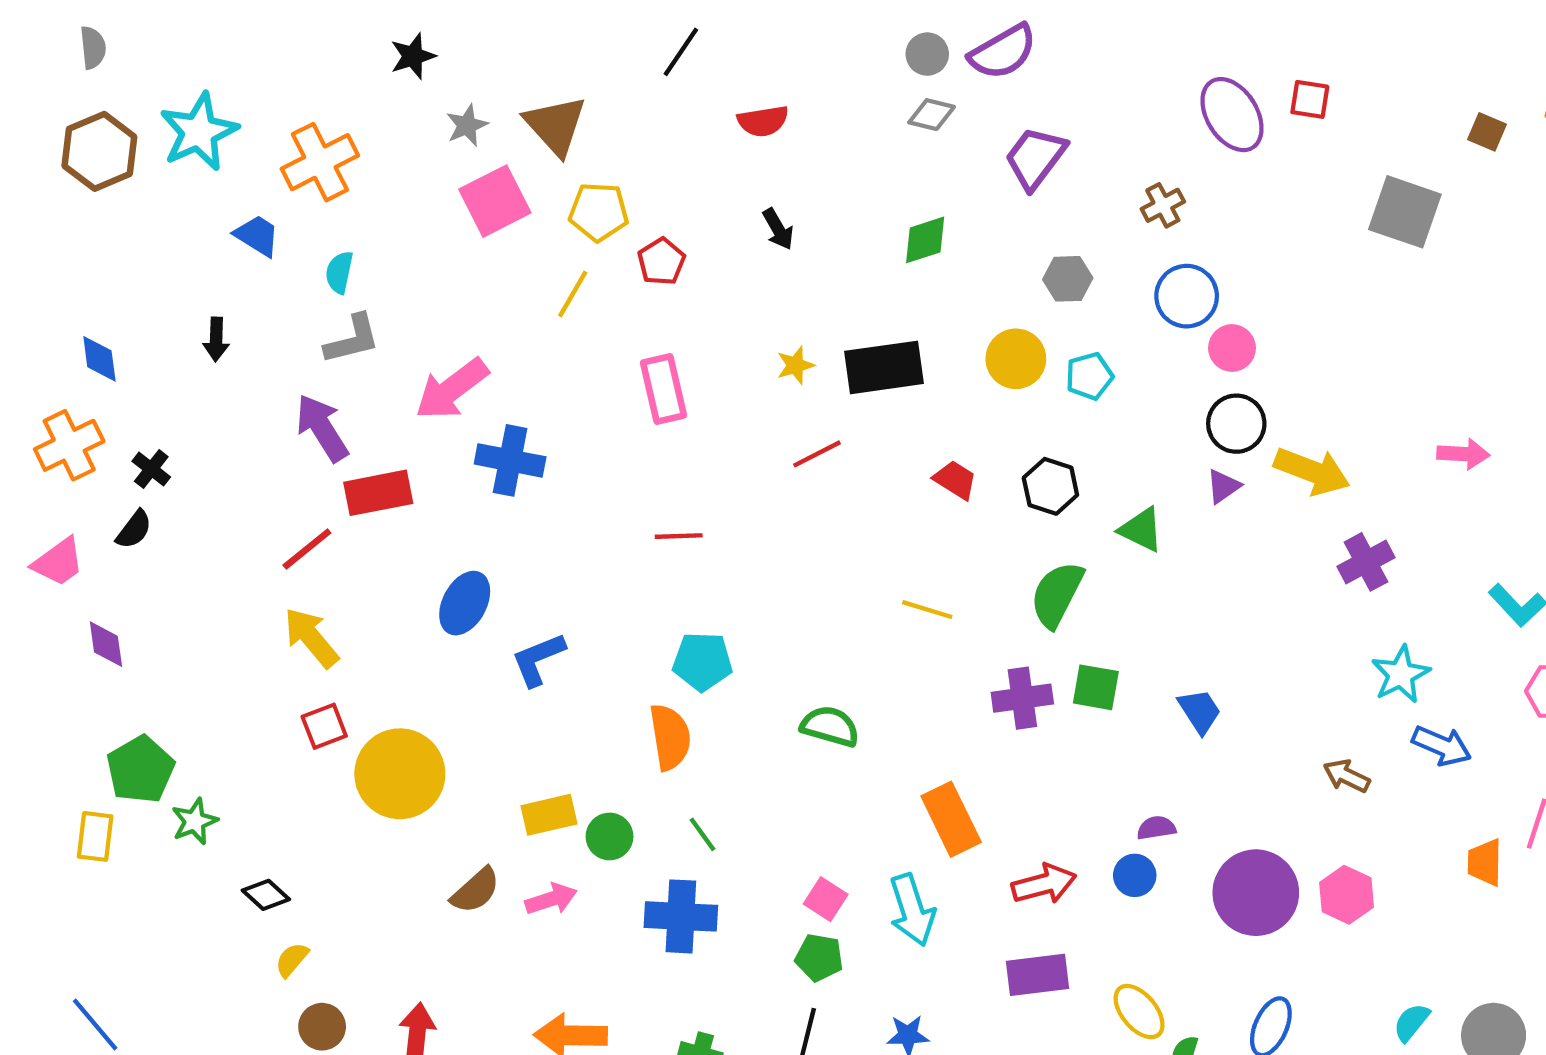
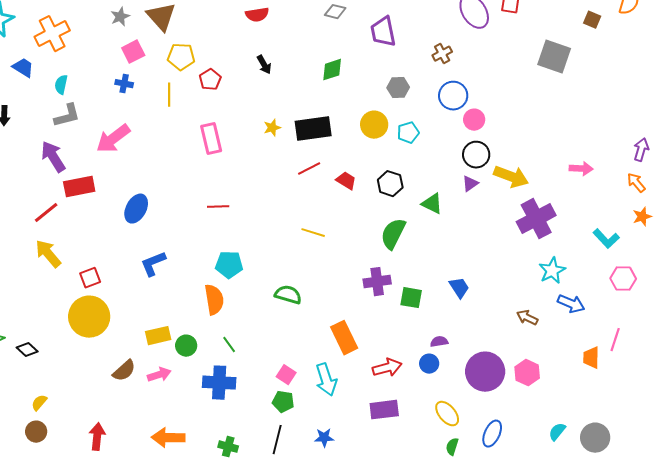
purple trapezoid: (1035, 158) -> (383, 32), turned -48
pink square: (495, 201) -> (133, 52), size x0.7
yellow line: (573, 294) -> (169, 95), turned -30
red line: (817, 454) -> (309, 169), moved
blue cross: (510, 460) -> (124, 84), moved, size x0.6
purple cross: (1366, 562) -> (536, 219), size x1.5
blue ellipse: (465, 603) -> (136, 209), moved
yellow line: (927, 610) -> (313, 233), moved
green square: (1096, 687) -> (411, 298), moved
red square: (324, 726) -> (90, 278), moved
black diamond: (266, 895) -> (27, 350), moved
yellow ellipse: (1139, 1012) -> (447, 414), moved
brown circle: (322, 1027) -> (36, 432), moved

